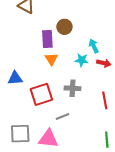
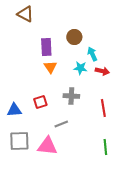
brown circle: (64, 27) -> (74, 37), moved
blue triangle: (15, 78) -> (14, 110), moved
red square: (41, 94) -> (40, 102), size x0.6

